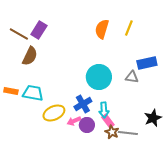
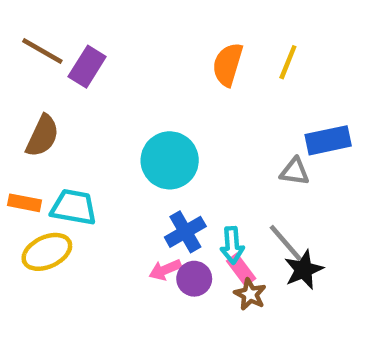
brown line: (19, 34) -> (42, 51), moved
brown semicircle: (30, 56) -> (42, 136), moved
cyan circle: (99, 77) -> (170, 160), moved
yellow ellipse: (54, 113) -> (47, 252), moved
black star: (153, 118) -> (304, 270), moved
gray line: (128, 133) -> (286, 243), moved, turned 42

